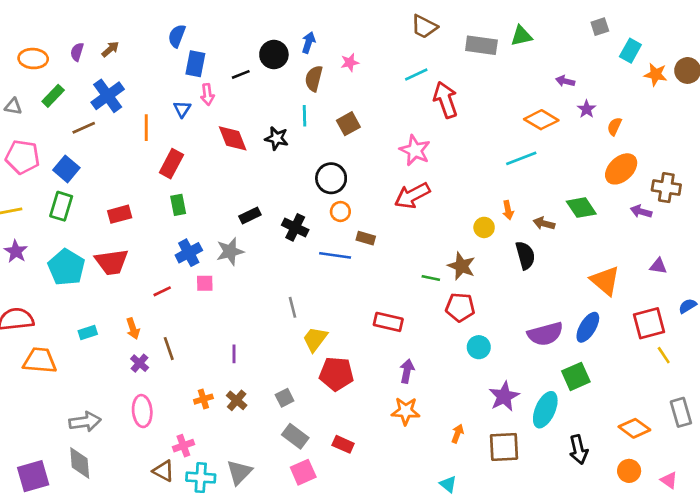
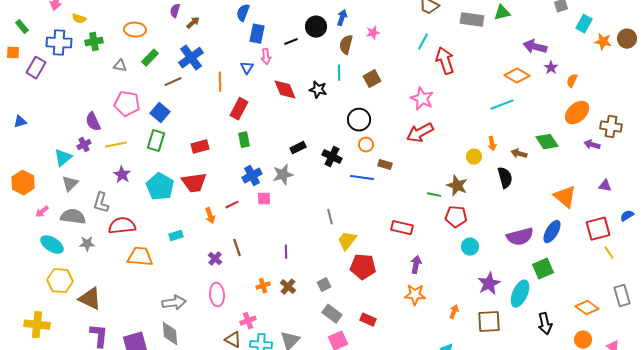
purple semicircle: (77, 52) -> (175, 11), moved
cyan line: (416, 74) -> (423, 42), turned -36
purple arrow: (565, 81) -> (535, 47), size x1.6
orange arrow: (133, 329) -> (210, 216), moved

